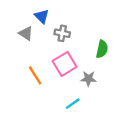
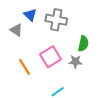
gray cross: (62, 33) -> (56, 20), moved, size x1.5
gray star: (88, 79) -> (75, 62), moved

